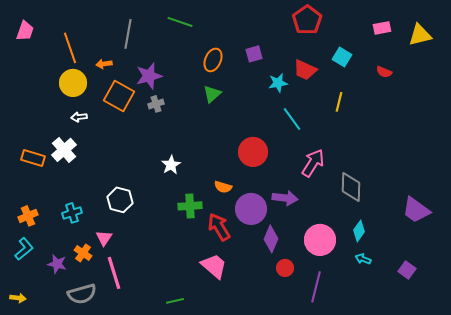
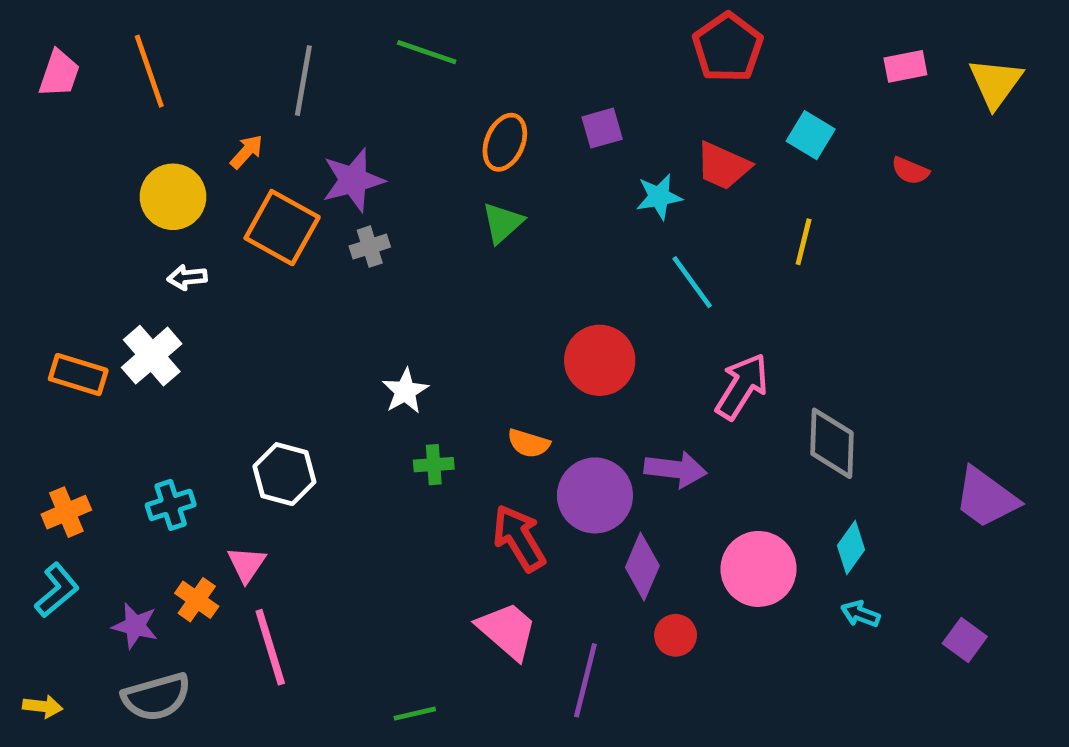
yellow triangle: (420, 35) -> (996, 83), turned -40
orange line: (70, 48) -> (149, 71), moved
orange arrow: (104, 64) -> (246, 152), turned 140
green cross: (190, 206) -> (434, 465), moved, size x0.7
purple line: (316, 287) -> (585, 680), moved
gray semicircle: (82, 294) -> (156, 697), moved

